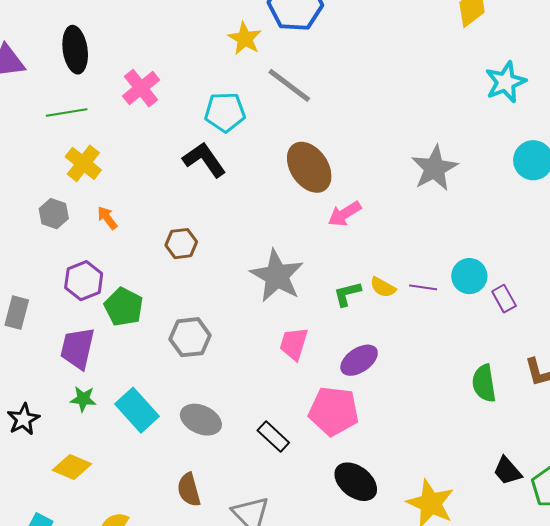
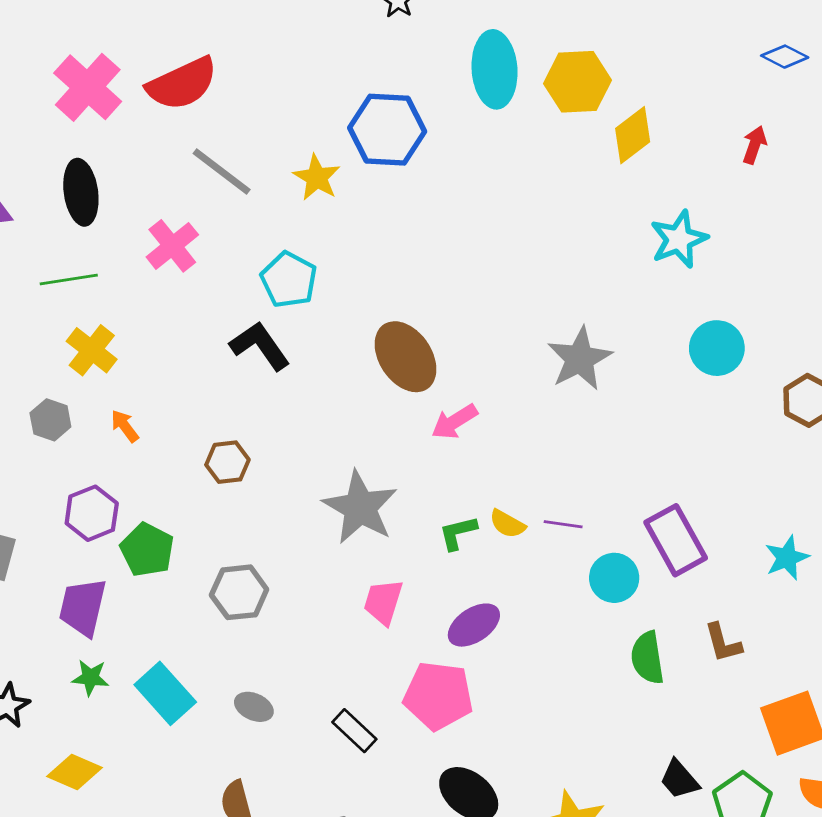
gray line: (289, 85) -> (222, 172), moved
cyan pentagon: (225, 112) -> (289, 280), turned 30
cyan circle: (469, 276) -> (614, 578), moved
purple rectangle: (504, 299) -> (676, 540), size x1.8
gray ellipse: (201, 420) -> (254, 707), size x0.7

